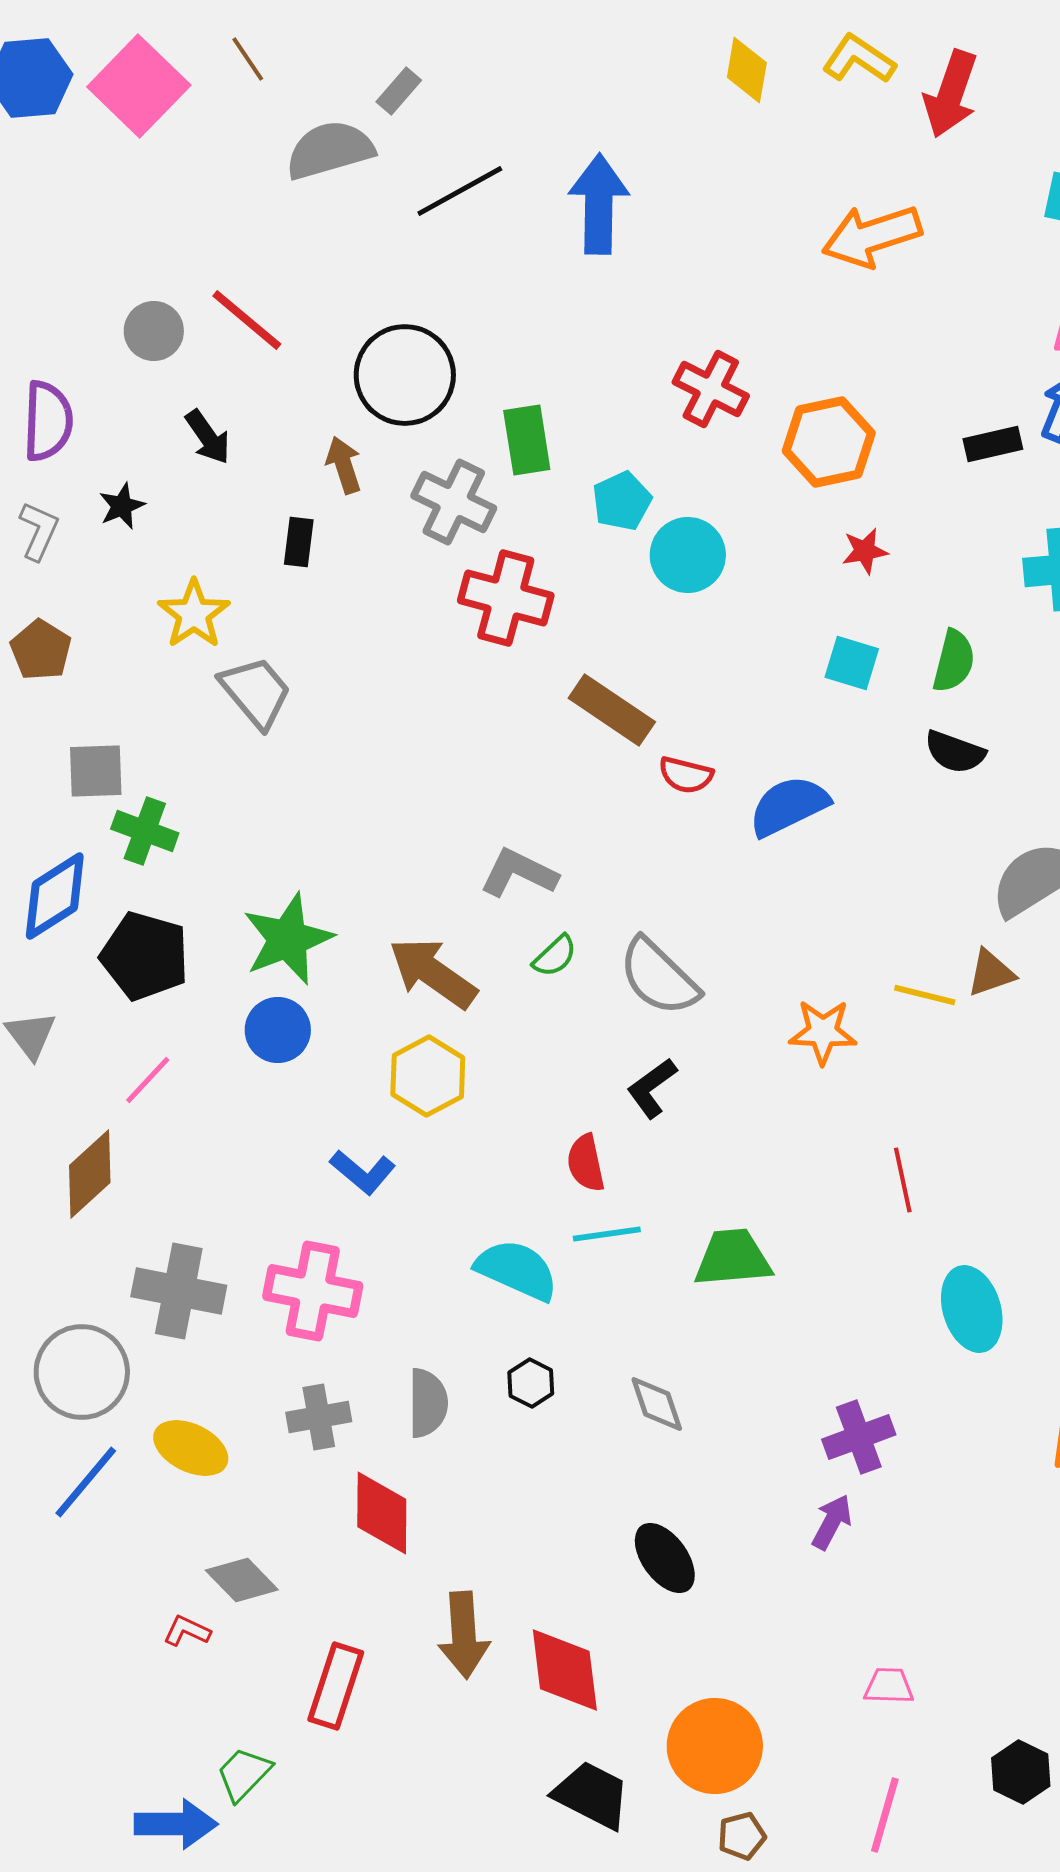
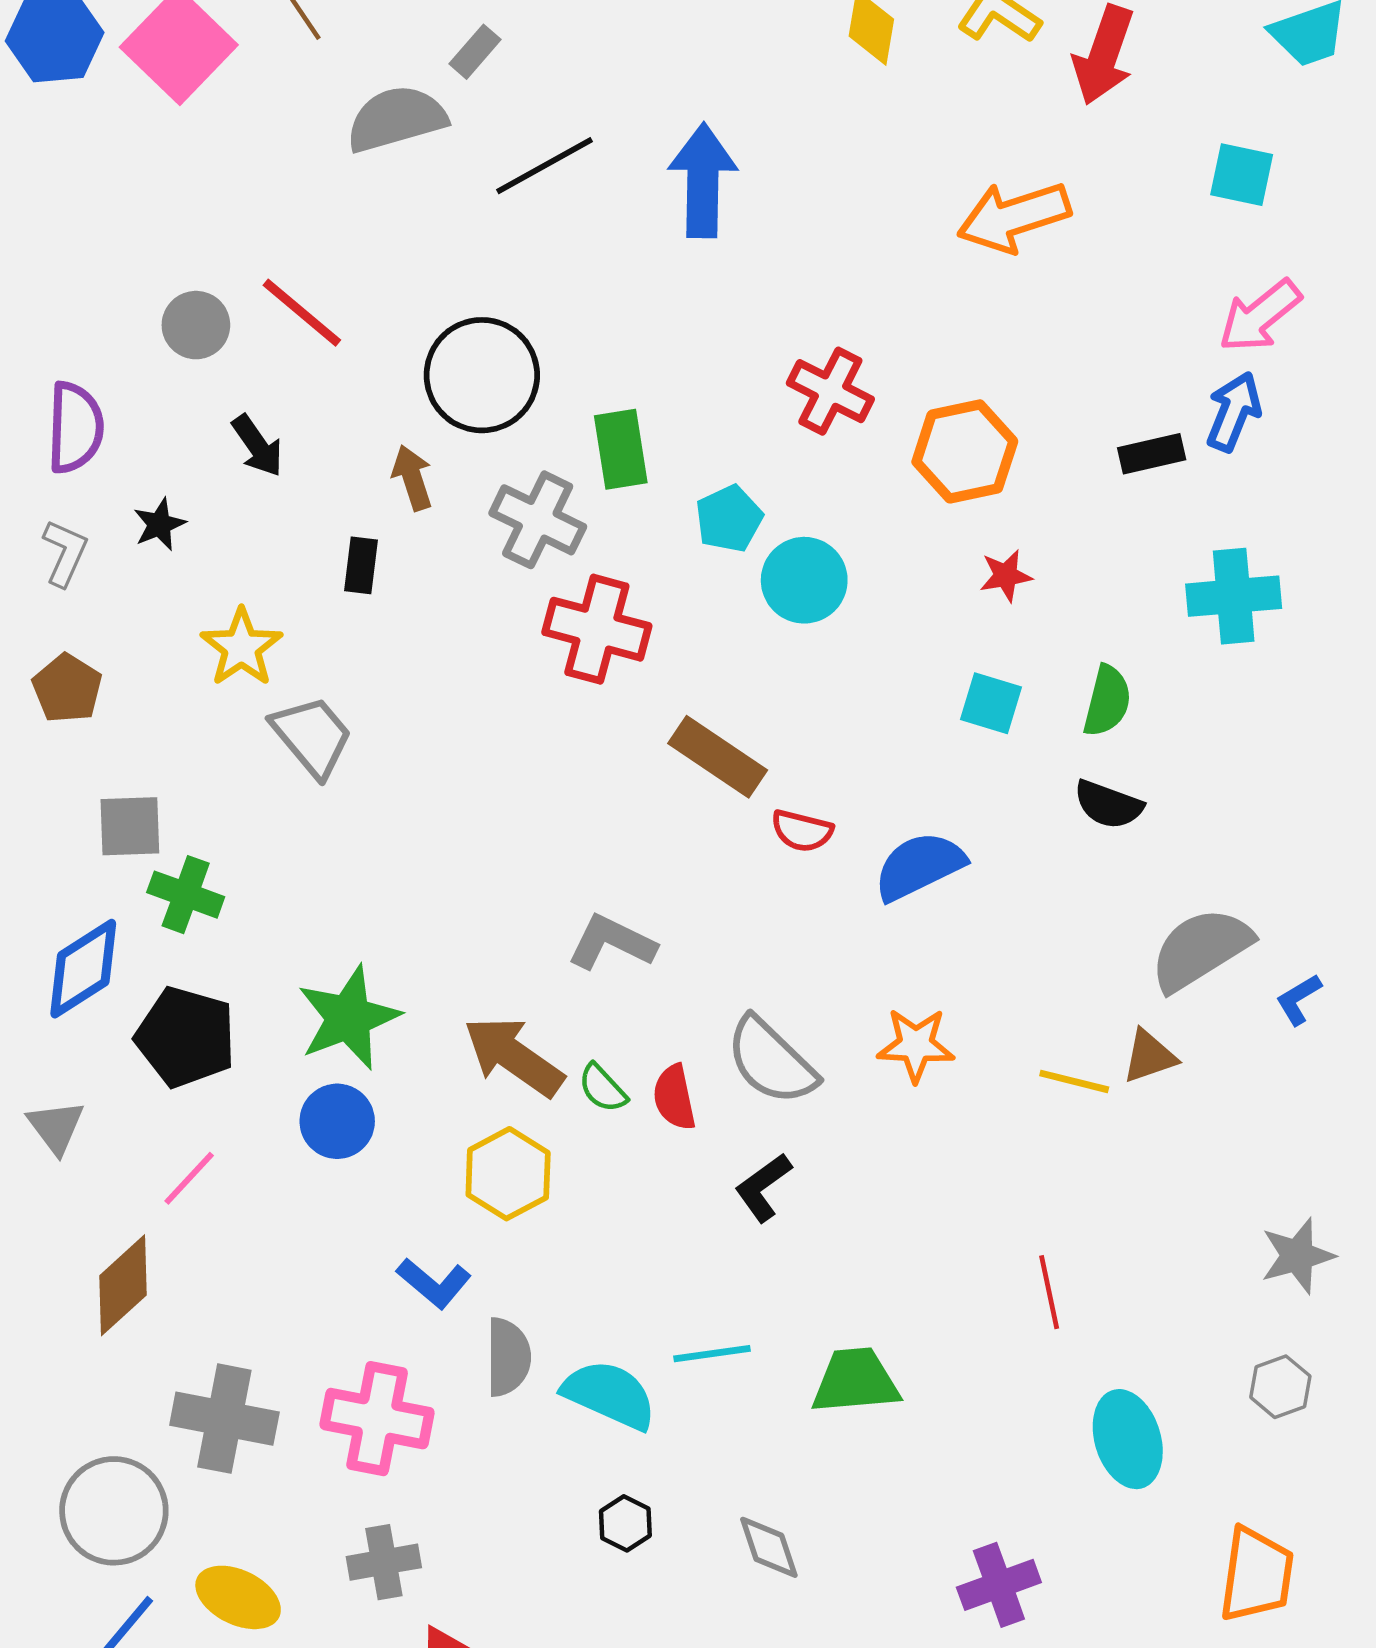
green semicircle: (555, 956) -> (603, 1088), moved, turned 90
orange star: (823, 1032) -> (916, 1045), moved
red semicircle: (586, 1163) -> (674, 1097), moved
gray semicircle: (428, 1403) -> (508, 1357), moved

